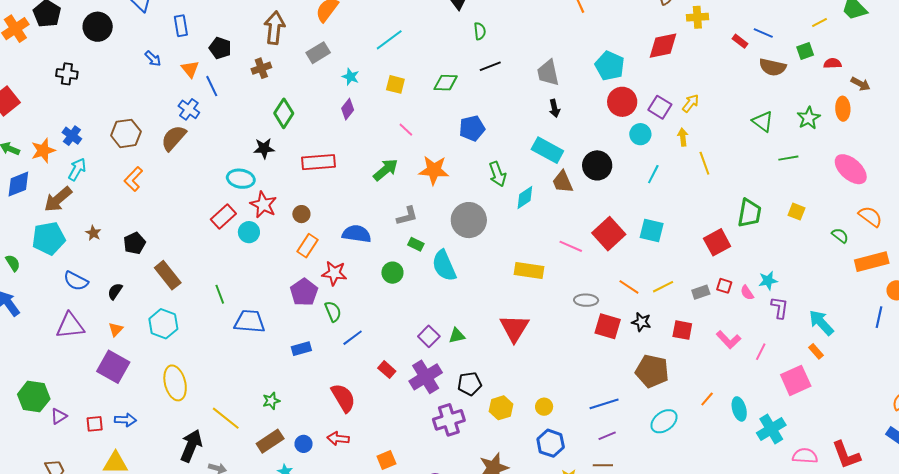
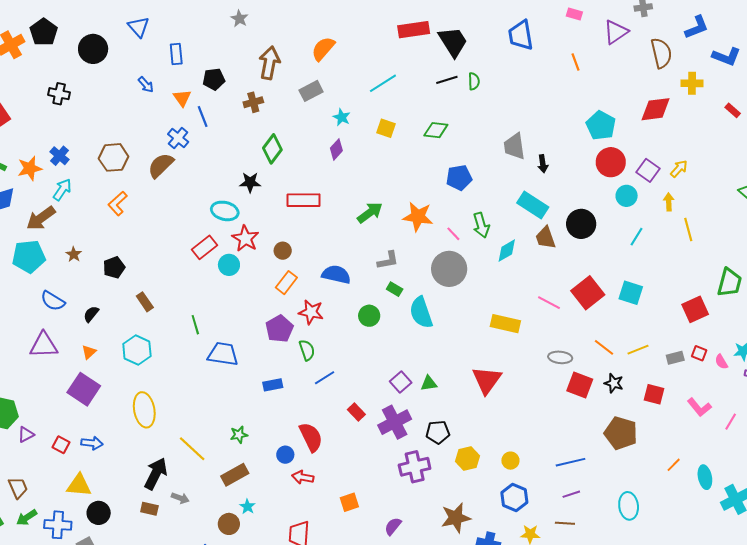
black pentagon: (220, 48) -> (214, 79), turned -30
black line: (490, 66) -> (447, 80), moved
gray trapezoid: (548, 73) -> (514, 146), moved
pink line: (406, 130) -> (453, 234), moved
brown rectangle: (168, 275) -> (145, 302), size x0.7
cyan ellipse: (664, 421) -> (629, 506), moved, turned -64
red square: (95, 424) -> (61, 445), turned 30
blue circle: (304, 444) -> (285, 455), moved

